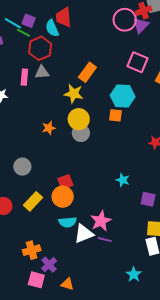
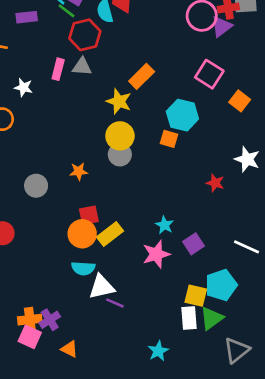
orange star: (49, 128) -> (79, 171), moved
purple square: (148, 199) -> (193, 244), moved, turned 35
yellow rectangle: (33, 201) -> (110, 234), moved
pink star: (101, 221) -> (156, 254), moved
purple line: (105, 240) -> (115, 303), moved
orange cross: (32, 250) -> (30, 320), moved

